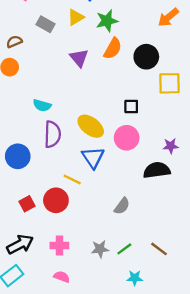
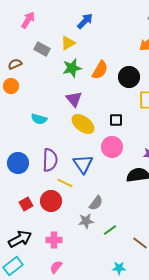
green star: (107, 21) -> (72, 68), moved
purple triangle: (79, 58) -> (74, 99), moved
yellow ellipse: (91, 126) -> (83, 124), moved
purple semicircle: (52, 134) -> (50, 160), moved
gray semicircle: (122, 206) -> (96, 203), moved
gray star: (100, 249) -> (86, 221), moved
green line: (124, 249) -> (110, 230), moved
pink semicircle: (62, 277) -> (56, 267), turned -72

